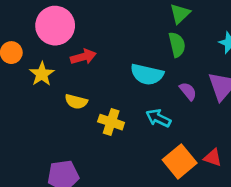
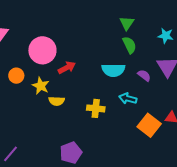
yellow semicircle: (76, 102) -> (57, 101), moved

